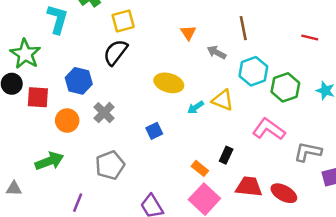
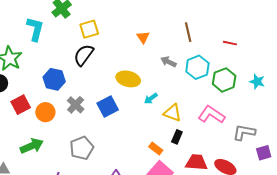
red line: (310, 37) -> (230, 43), moved
gray arrow: (217, 52) -> (169, 62), moved
red square: (38, 97) -> (21, 105), moved, turned -30
yellow triangle: (223, 100) -> (172, 113), moved
blue square: (154, 131) -> (108, 106), moved, size x1.5

